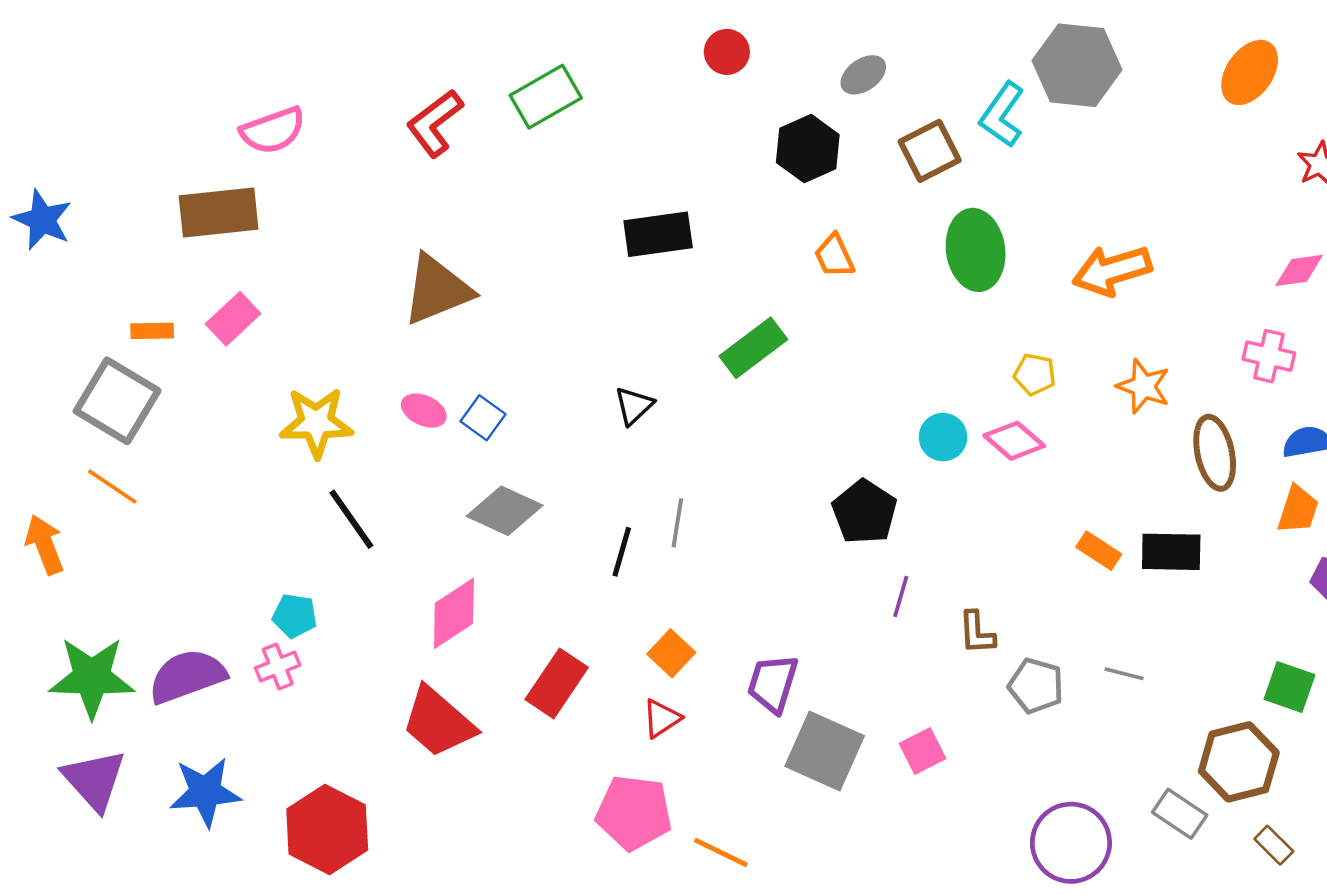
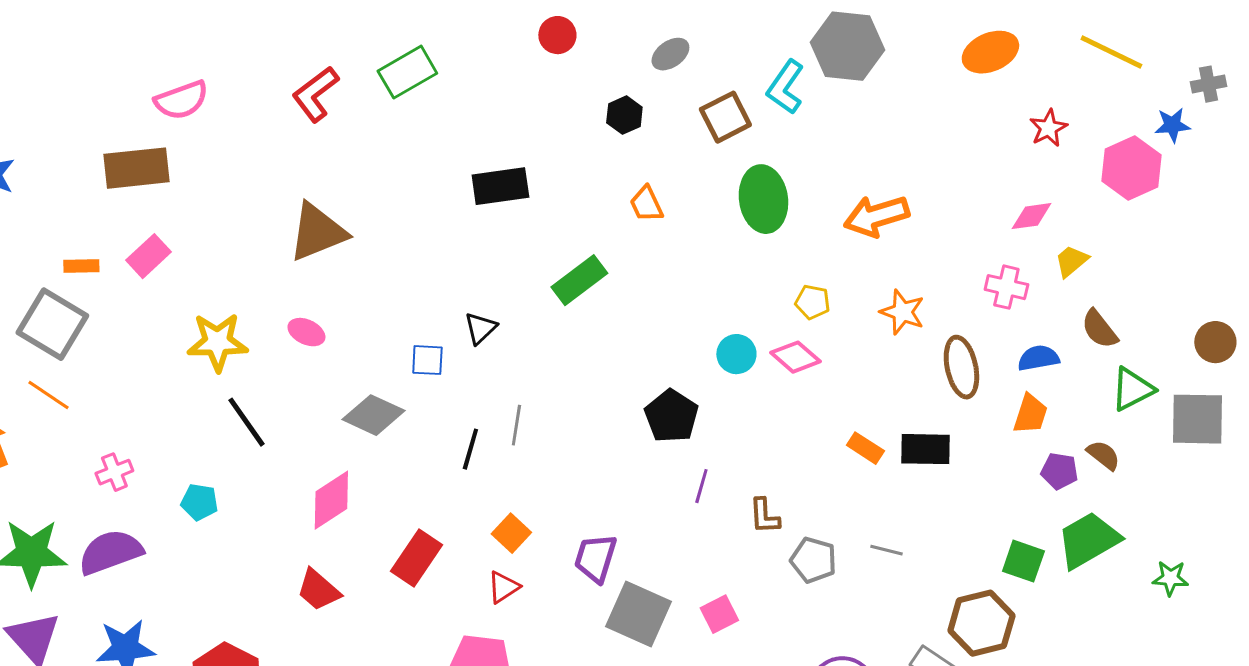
orange ellipse: (1250, 72) -> (990, 52), turned 32
black hexagon: (808, 149) -> (624, 115), size x0.7
blue square: (483, 418) -> (427, 360), moved, turned -33
pink cross: (278, 666) -> (114, 472), moved
red trapezoid: (438, 722) -> (318, 590), size x0.7

